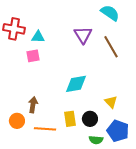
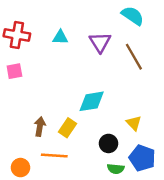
cyan triangle: (38, 37) -> (60, 37), moved
pink square: (33, 56) -> (14, 71), moved
yellow rectangle: (70, 119) -> (68, 128), moved, turned 42
orange circle: (17, 121) -> (20, 168), moved

